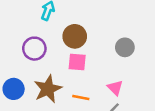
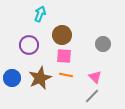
orange line: (81, 97) -> (66, 75), moved

